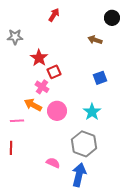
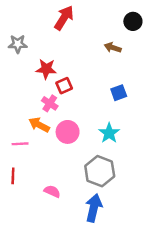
red arrow: (54, 15) -> (64, 18), size x1.5
red star: (39, 58) -> (46, 69), turned -30
pink semicircle: (53, 163) -> (52, 191), moved

